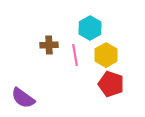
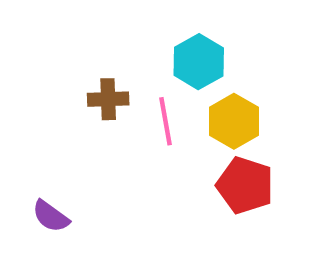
purple semicircle: (23, 98) -> (51, 216), size x0.7

